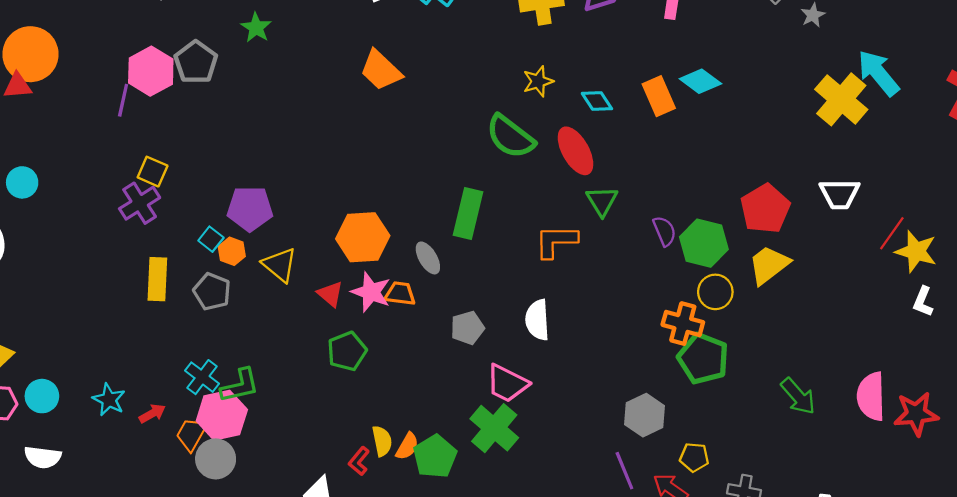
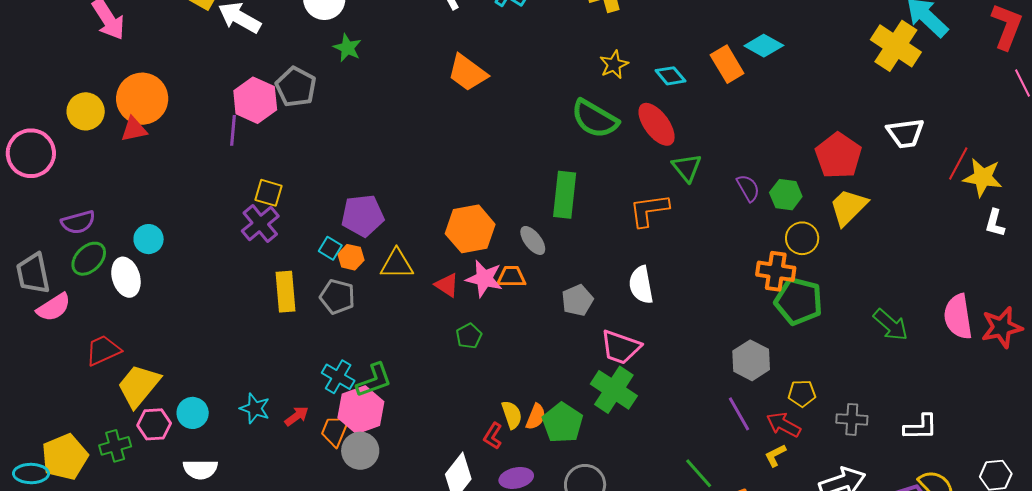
cyan circle: (22, 182) -> (149, 239), moved
green hexagon: (704, 243) -> (786, 195), size x0.7
yellow triangle: (280, 265) -> (397, 264), turned -33
green pentagon: (347, 351) -> (469, 336), size x0.7

